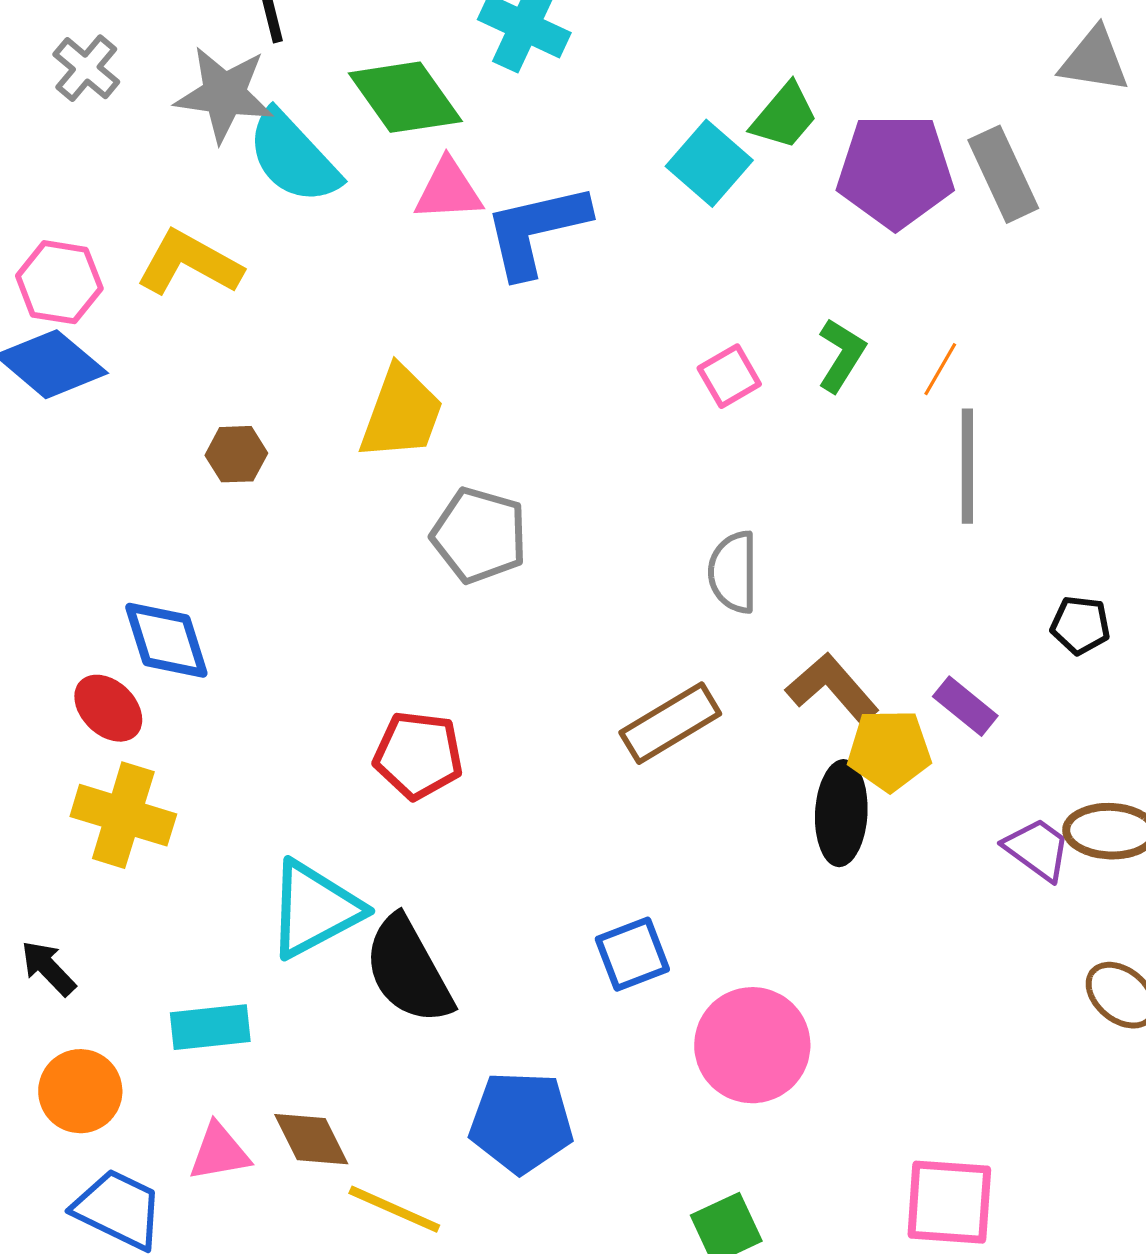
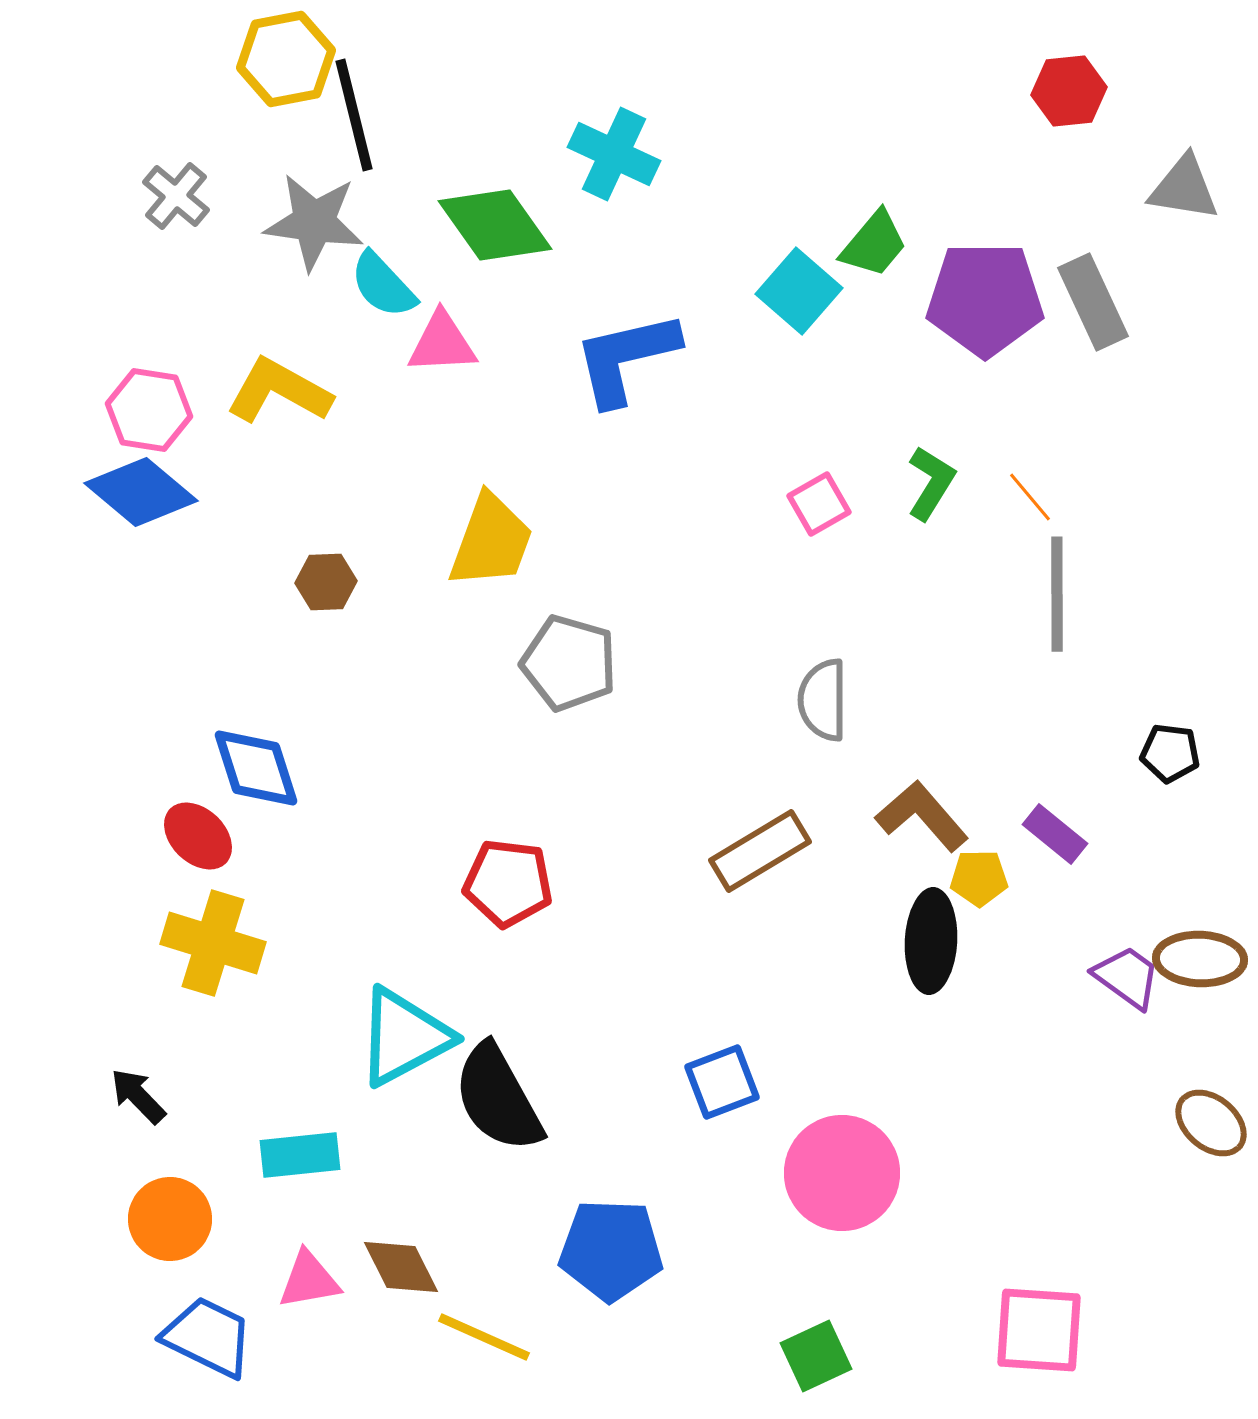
cyan semicircle: (293, 157) -> (383, 285), size x0.7
pink triangle: (448, 190) -> (442, 343), moved
orange line: (940, 369) -> (1030, 497), turned -70
yellow pentagon: (889, 750) -> (979, 878), size x0.7

